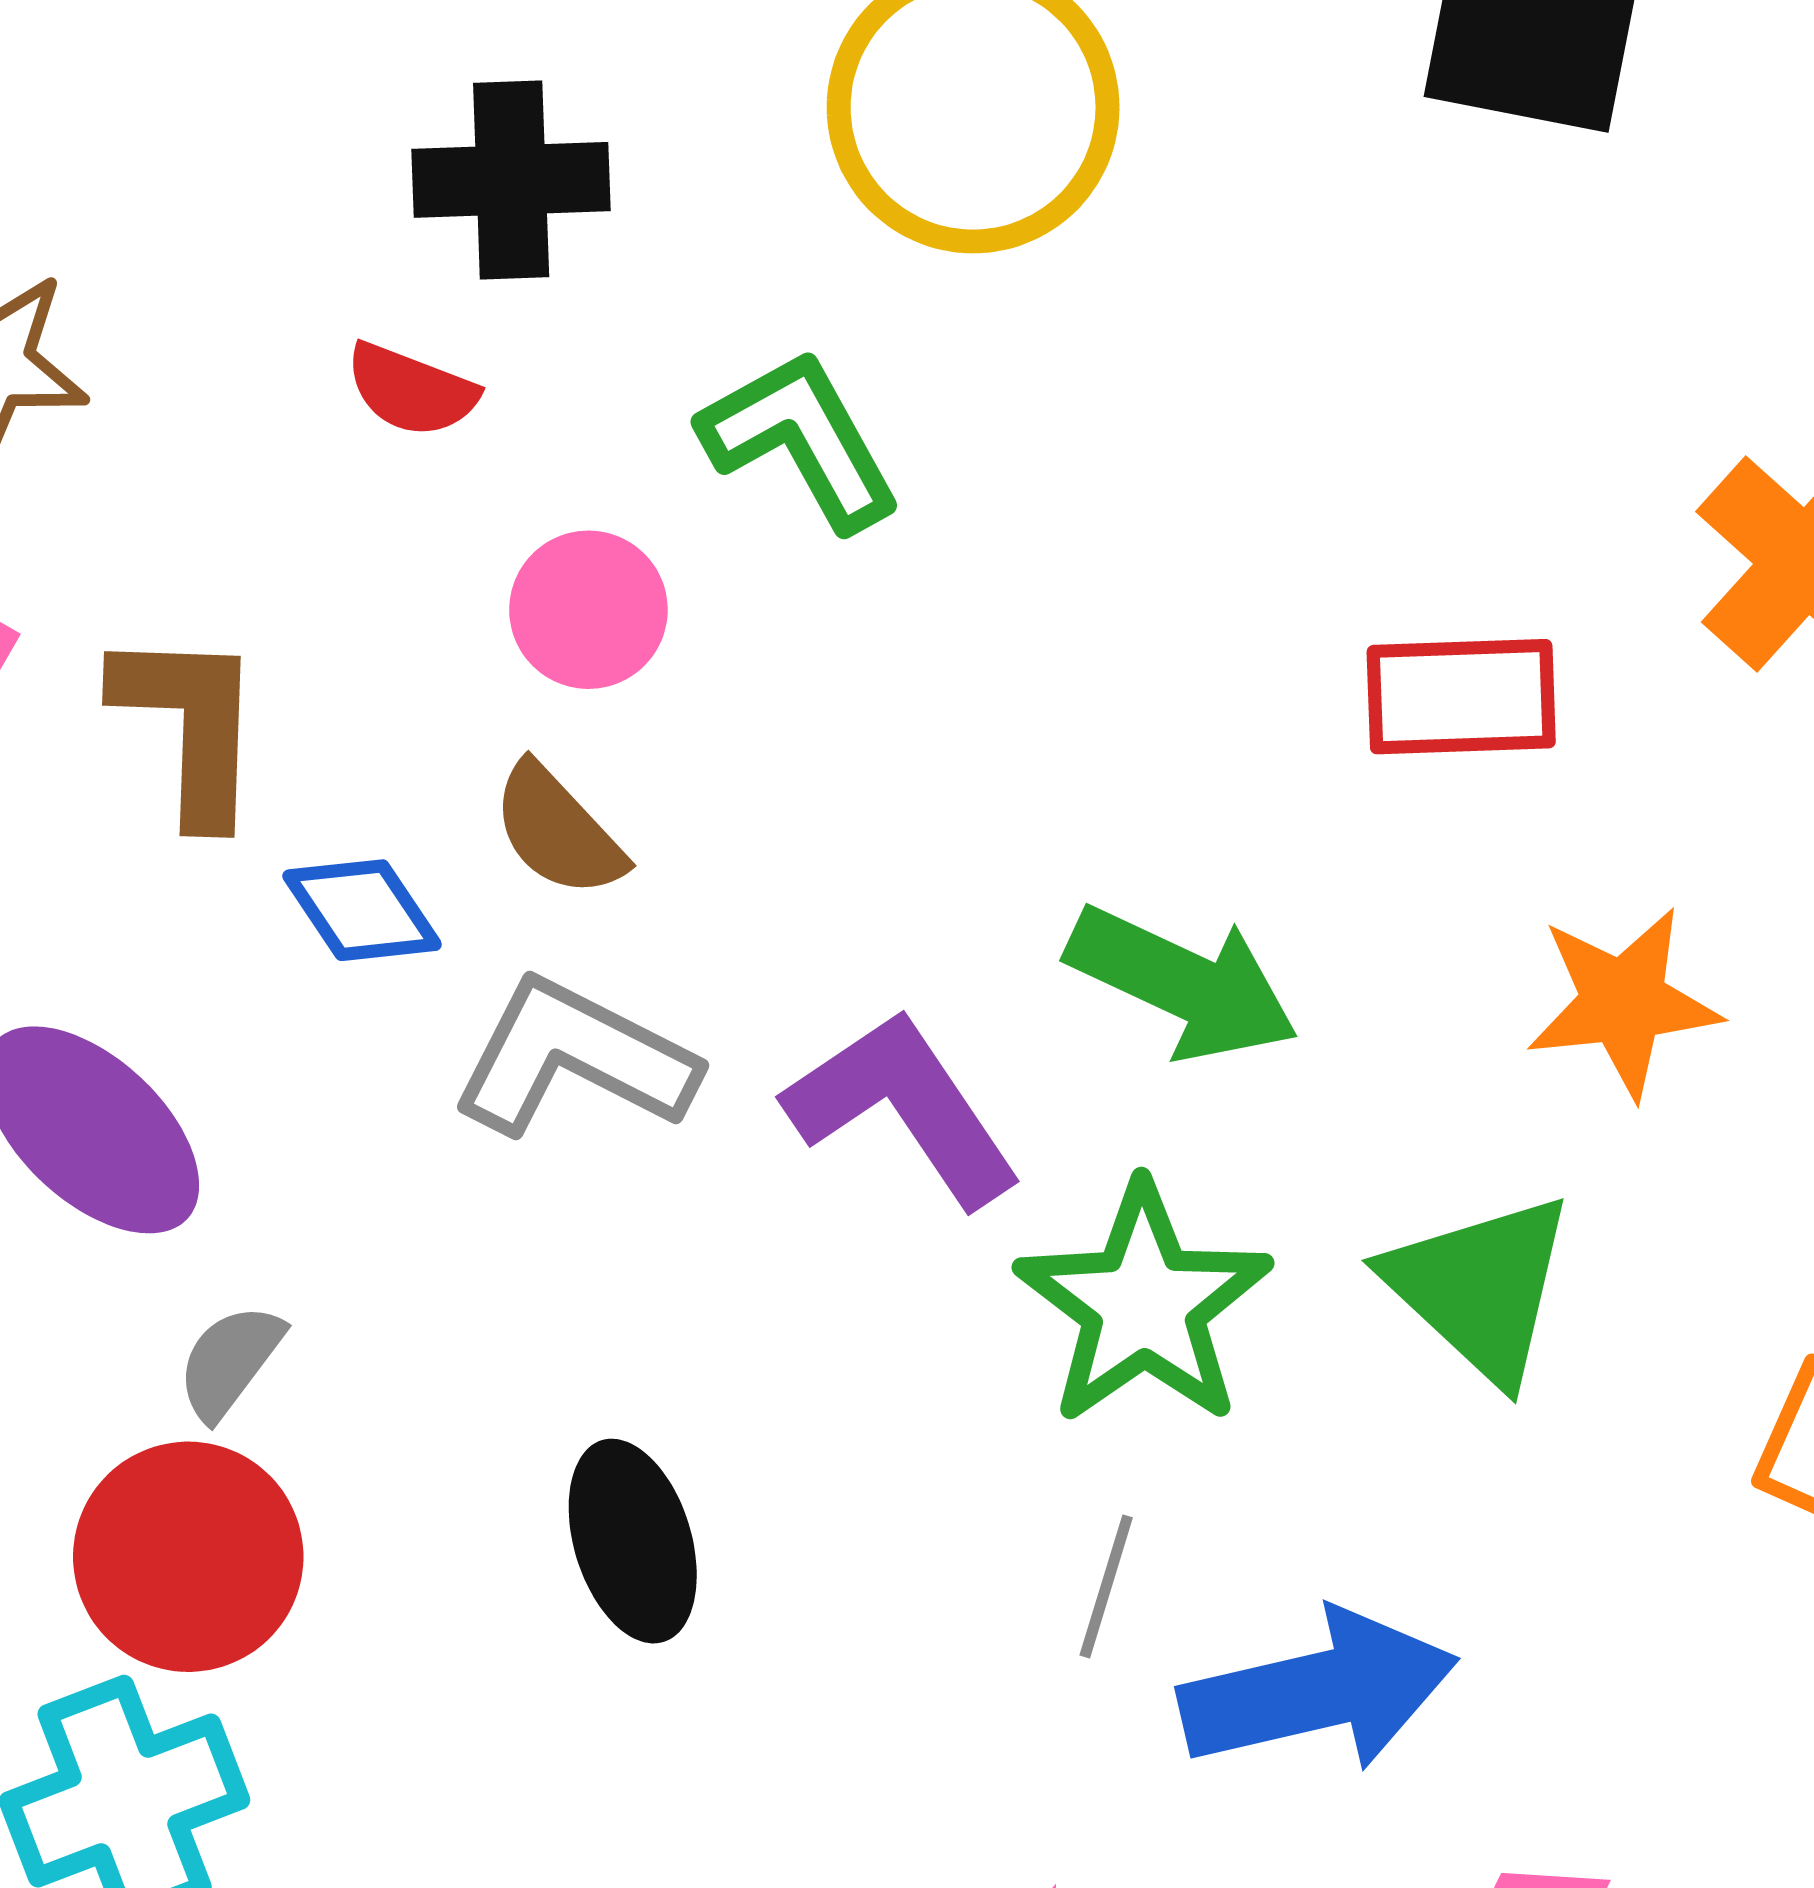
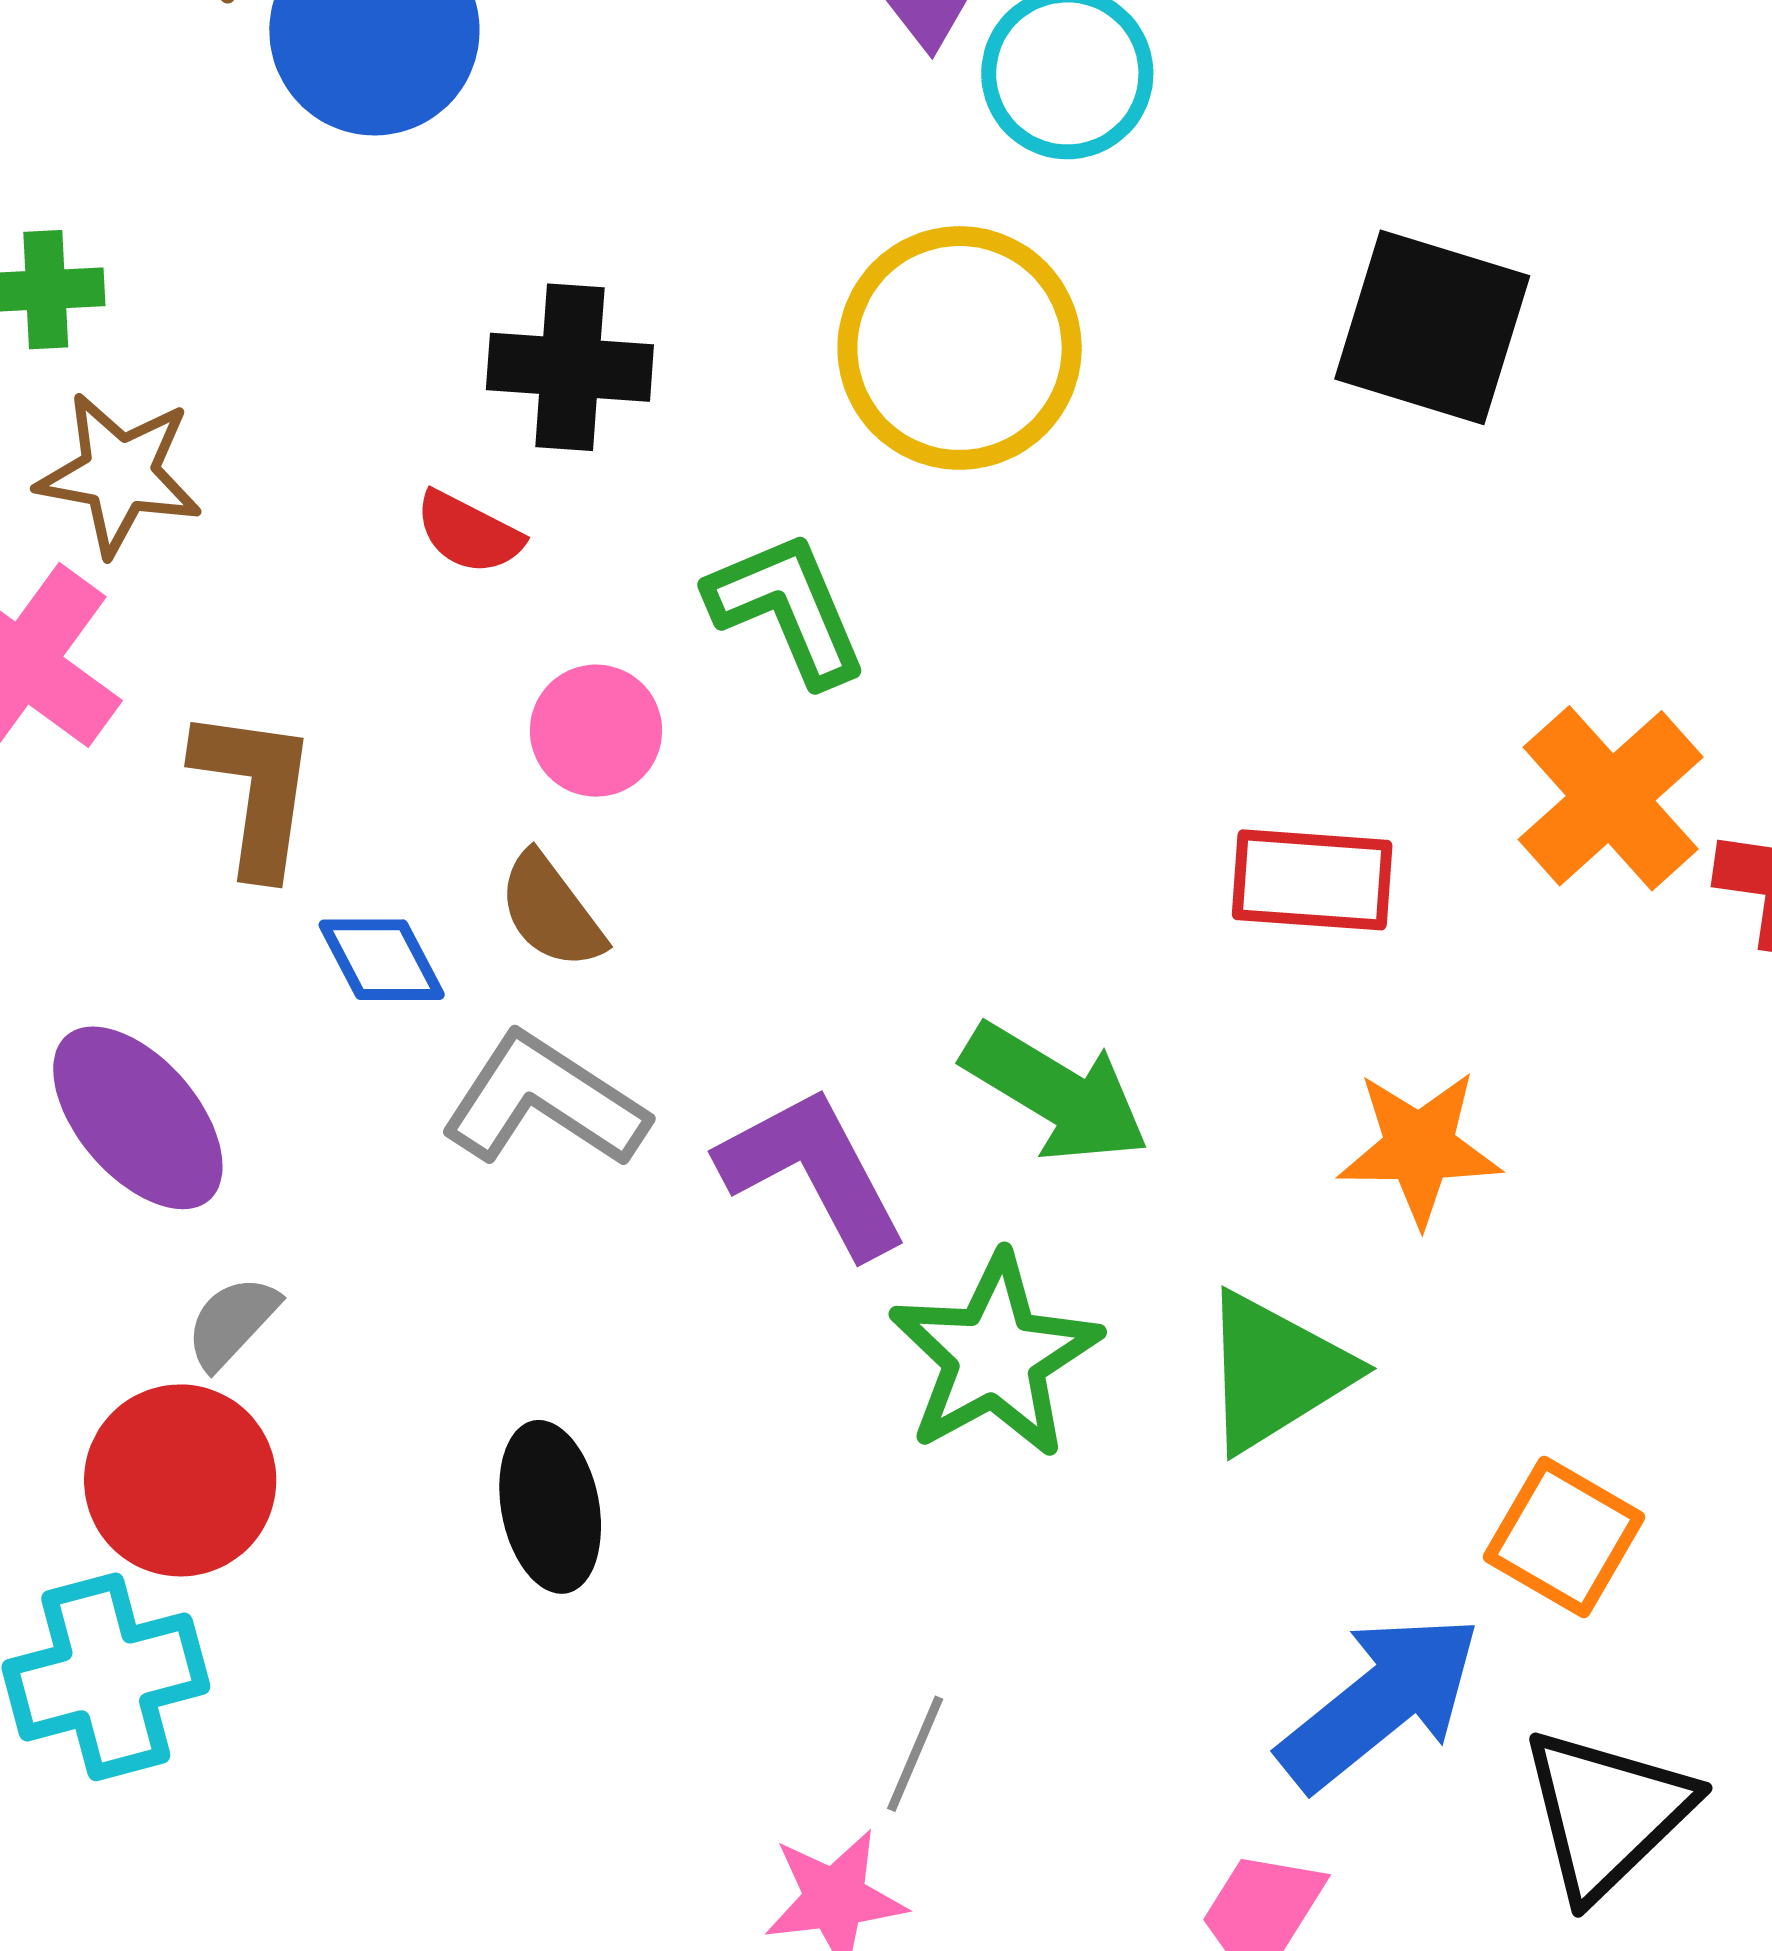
green triangle: (1480, 1288) -> (1275, 1372), turned 39
gray line: (1106, 1586) -> (915, 1754), moved
blue arrow: (1319, 1691) -> (1380, 1702), moved, turned -32

